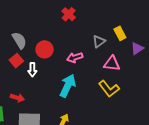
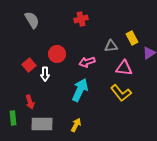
red cross: (69, 14) -> (81, 19), turned 32
gray semicircle: (19, 40) -> (32, 20), moved
gray triangle: (99, 41) -> (111, 46), turned 32
red arrow: (17, 98) -> (30, 102), turned 56

